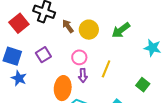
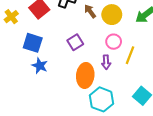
purple square: (43, 55) -> (75, 42), moved
pink circle: (79, 57) -> (114, 42), moved

